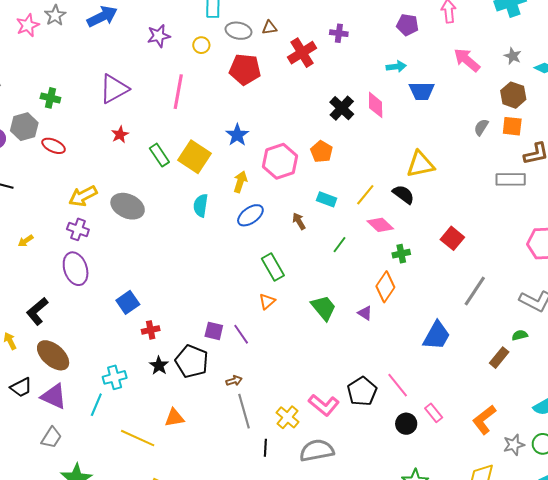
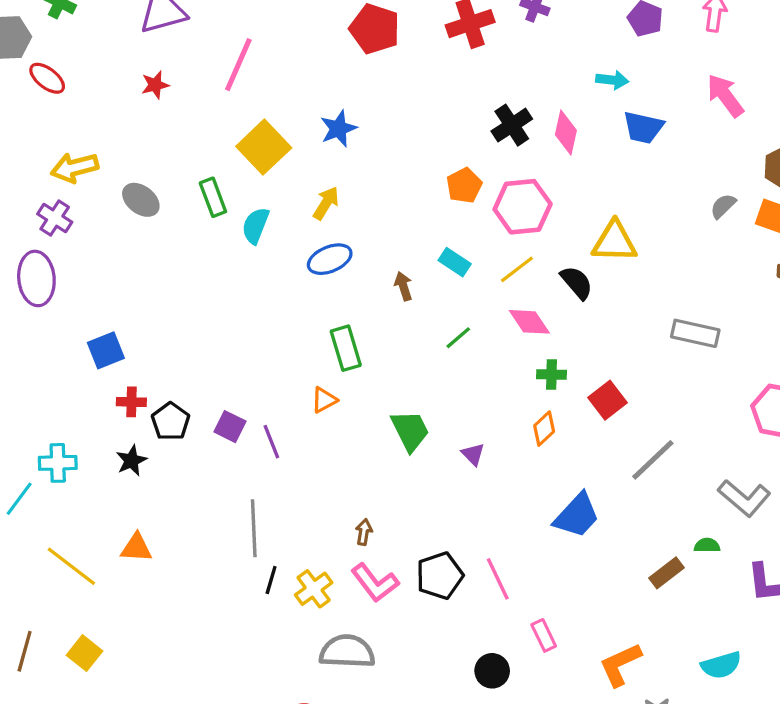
pink line: (178, 92) -> (238, 65), moved
green rectangle: (159, 155) -> (213, 197), moved
pink hexagon: (280, 161) -> (523, 207), moved
gray rectangle: (511, 179) -> (695, 333), moved
gray ellipse: (128, 206) -> (141, 200), size x0.7
red square: (452, 238) -> (607, 400), moved
orange diamond: (385, 287) -> (544, 429), moved, size x0.7
black pentagon: (192, 361) -> (171, 421), moved, size x0.7
brown arrow: (234, 381) -> (364, 532), moved, turned -77
gray line: (244, 411) -> (254, 528), moved
black circle: (406, 424) -> (492, 671), moved
black line: (265, 448) -> (271, 580), moved

